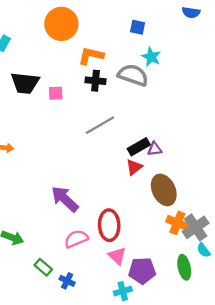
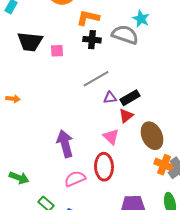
purple triangle: (155, 149) -> (110, 98), moved
purple arrow: (65, 199) -> (65, 144), turned 32
pink triangle: (117, 256) -> (111, 137), moved

